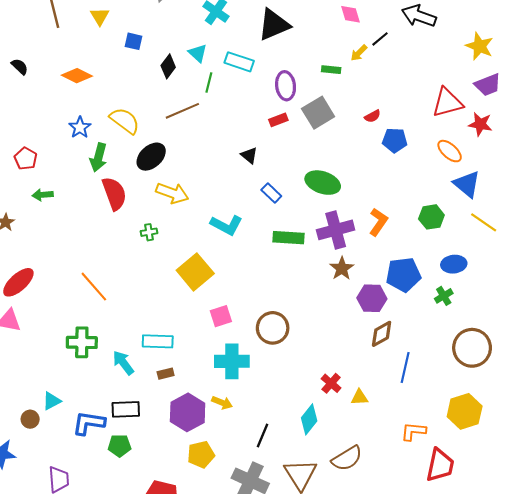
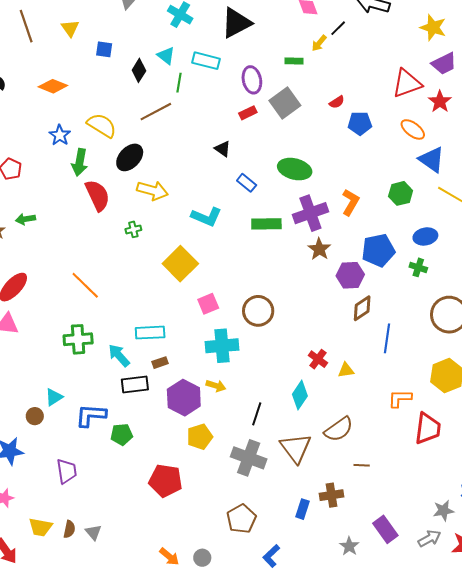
red star: (480, 124) -> (440, 102), turned 30
green arrow: (43, 195) -> (25, 219), moved
green cross: (444, 296) -> (418, 267), turned -36
black rectangle: (126, 409) -> (135, 384), moved

